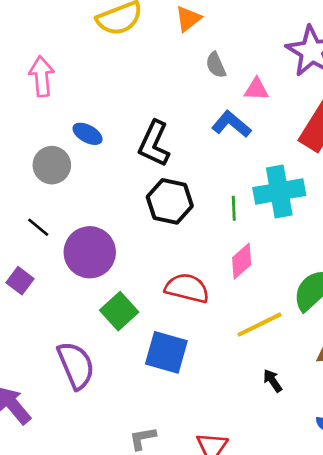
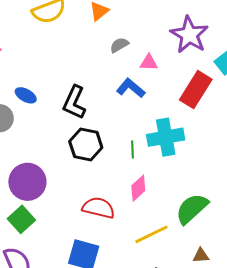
gray semicircle: (216, 65) -> (119, 45), turned 84
green square: (119, 311) -> (21, 219), moved

